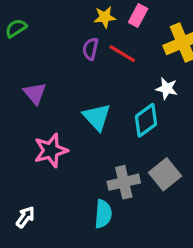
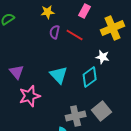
yellow star: (105, 17) -> (48, 12), moved
purple triangle: (35, 93) -> (17, 72), moved

